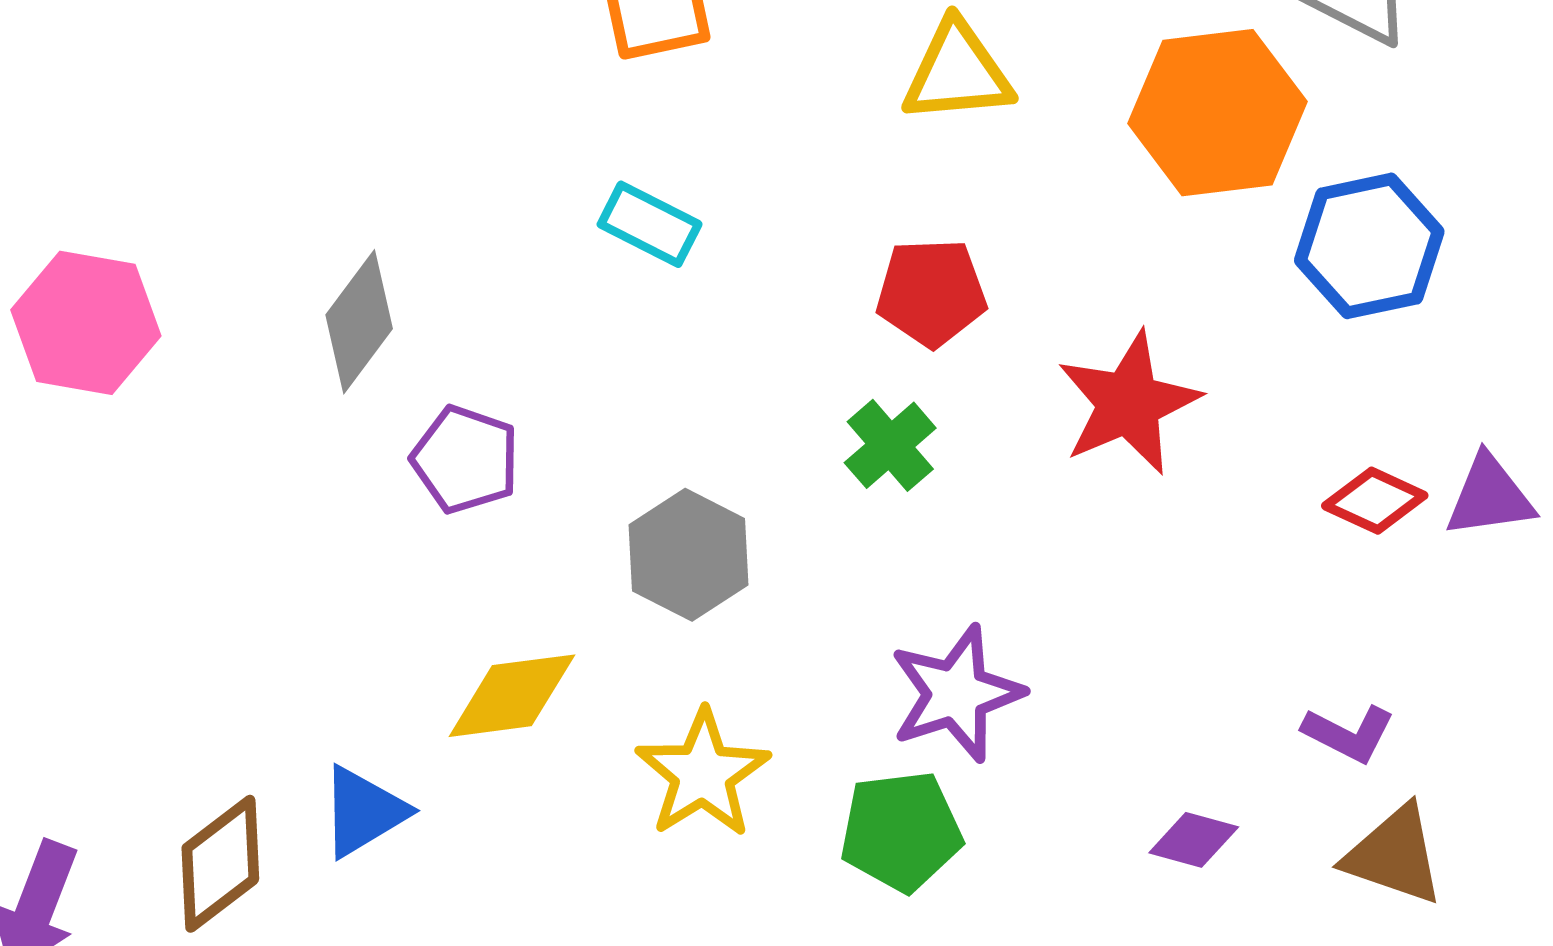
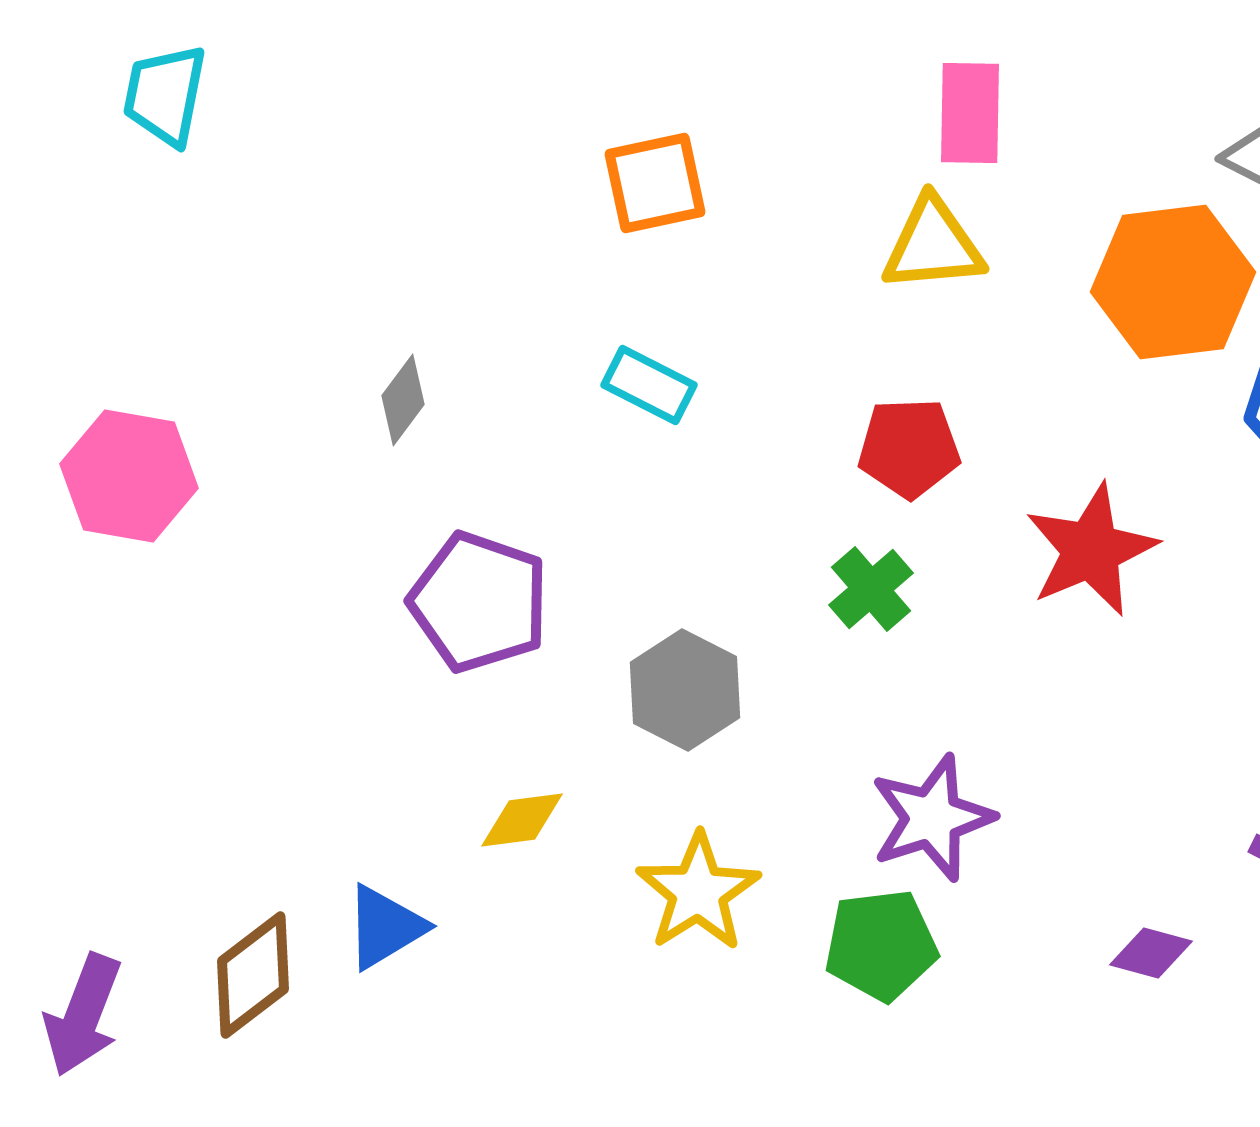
gray diamond: (359, 322) -> (403, 400), moved, size x0.7
purple pentagon: (465, 459) -> (479, 602), size x1.4
yellow diamond: (512, 696) -> (522, 820), size x0.7

